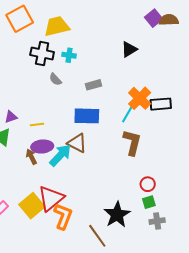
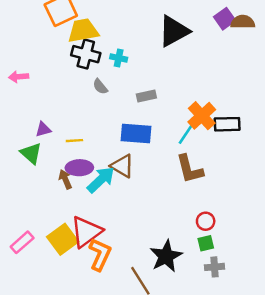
yellow trapezoid: (57, 26) -> (83, 31), moved
black triangle: (129, 49) -> (174, 31), moved, size x1.6
brown L-shape: (132, 142) -> (190, 169), turned 148

